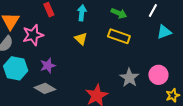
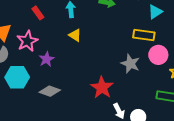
yellow rectangle: (119, 36) -> (144, 35), moved
purple star: (48, 66) -> (47, 59), moved

